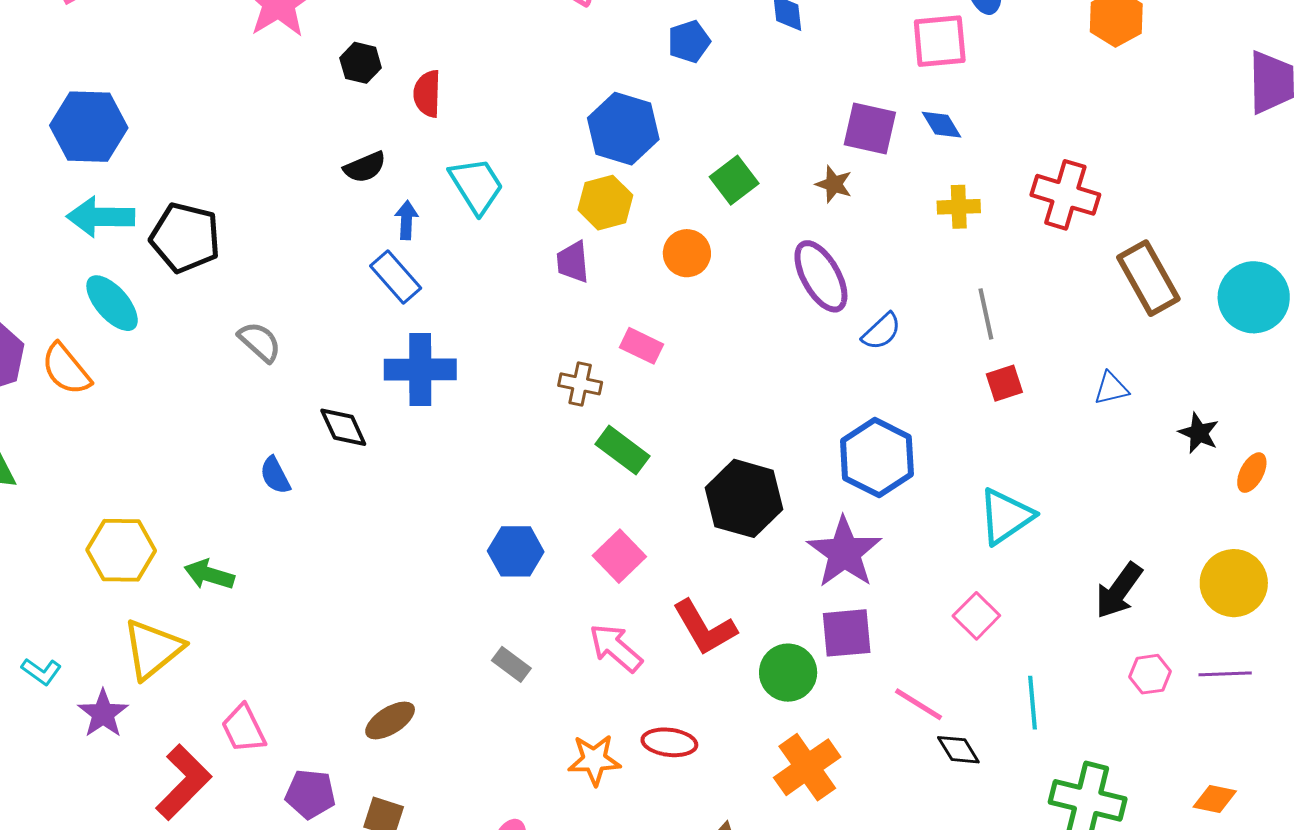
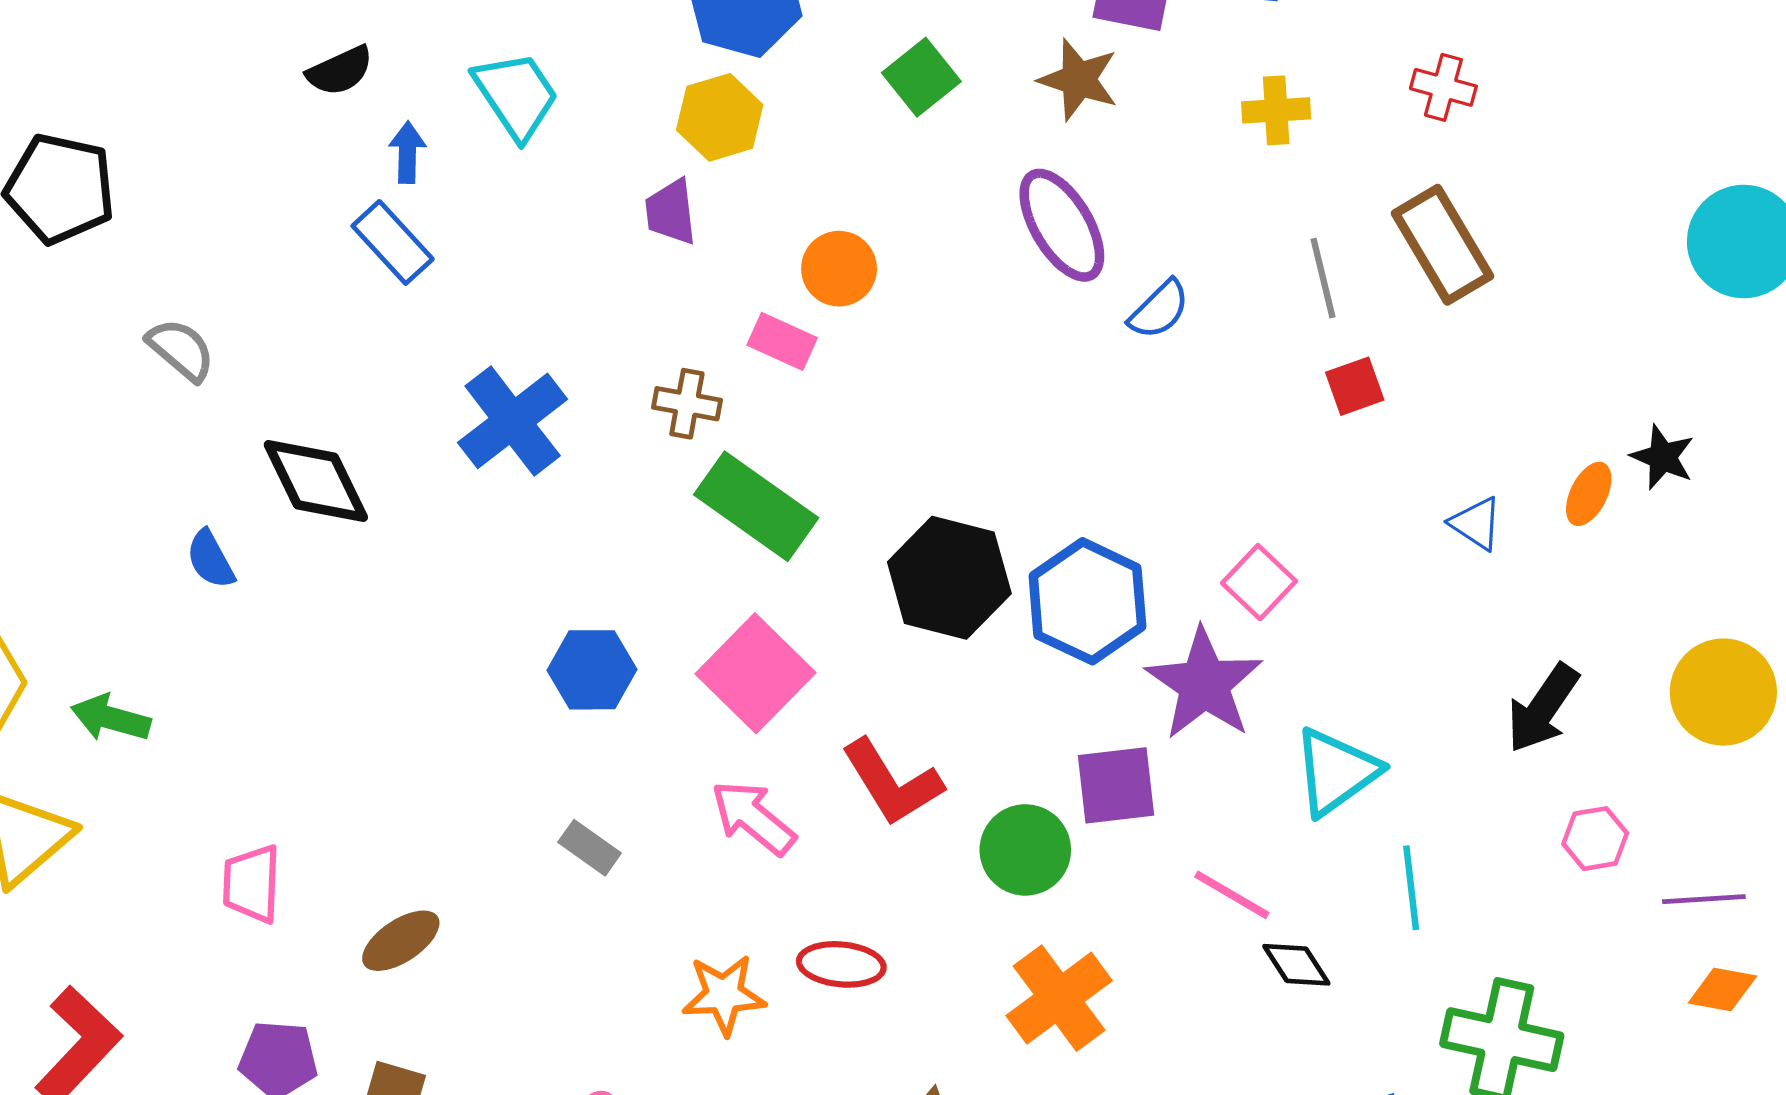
brown star: (834, 184) -> (1079, 80), size x1.4
red cross: (1065, 195) -> (1443, 87), size x0.6
orange circle: (687, 253) -> (839, 269), moved
brown rectangle: (1148, 278) -> (1442, 245), moved
blue cross: (420, 370) -> (513, 421), moved, turned -36
blue triangle: (1111, 388) -> (1476, 523), moved, turned 48
black diamond: (343, 427) -> (316, 481), size x1.4
green rectangle: (622, 450) -> (756, 506), size x1.4
blue hexagon: (877, 458) -> (1087, 601), moved
orange ellipse: (1252, 473) -> (1589, 494), moved
cyan triangle: (1006, 516) -> (1336, 772), moved
purple star: (844, 552) -> (1204, 684), moved
pink square: (619, 556) -> (755, 673), size x1.4
pink square: (976, 616) -> (1259, 582), moved
purple line: (1225, 674) -> (1704, 899), moved
pink trapezoid: (244, 729) -> (252, 884), moved, turned 30
orange diamond: (1215, 799) -> (1722, 989), moved

